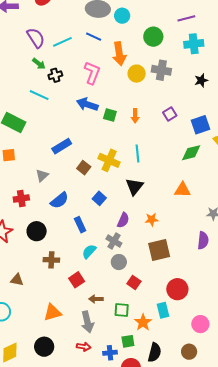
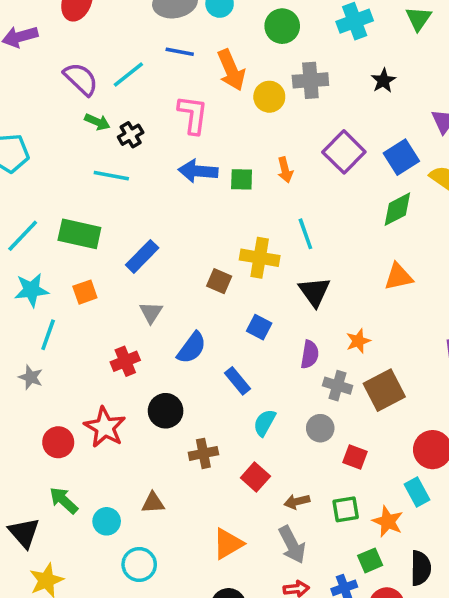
purple square: (170, 114) -> (344, 152), size x1.6
blue rectangle: (62, 146) -> (142, 256), moved
gray cross: (114, 241) -> (338, 386), moved

